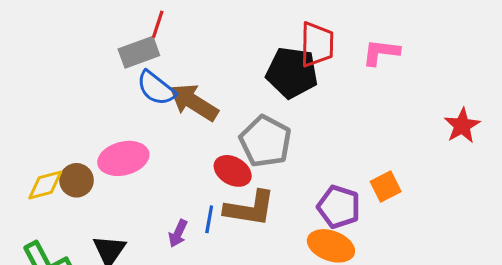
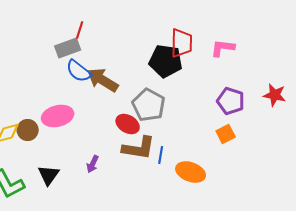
red star: (462, 126) -> (275, 95), turned -30
purple pentagon: (339, 207) -> (231, 101), moved
blue line: (209, 219) -> (161, 155), moved

